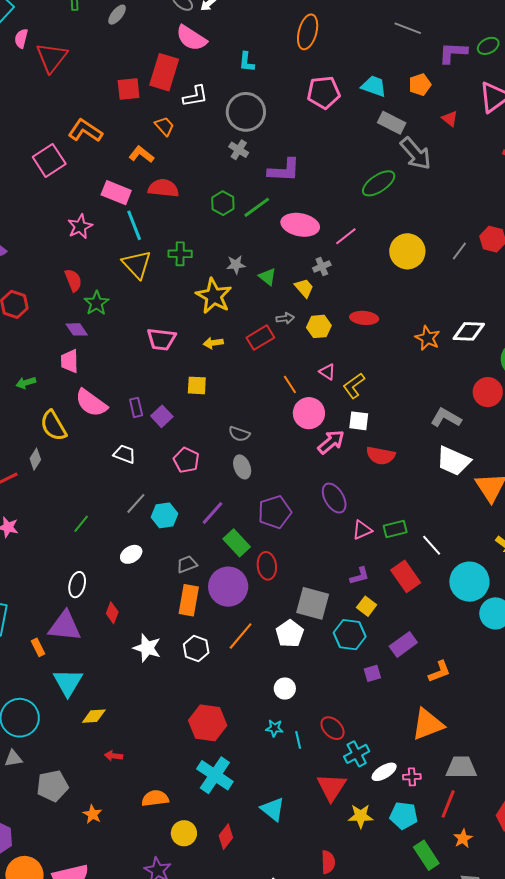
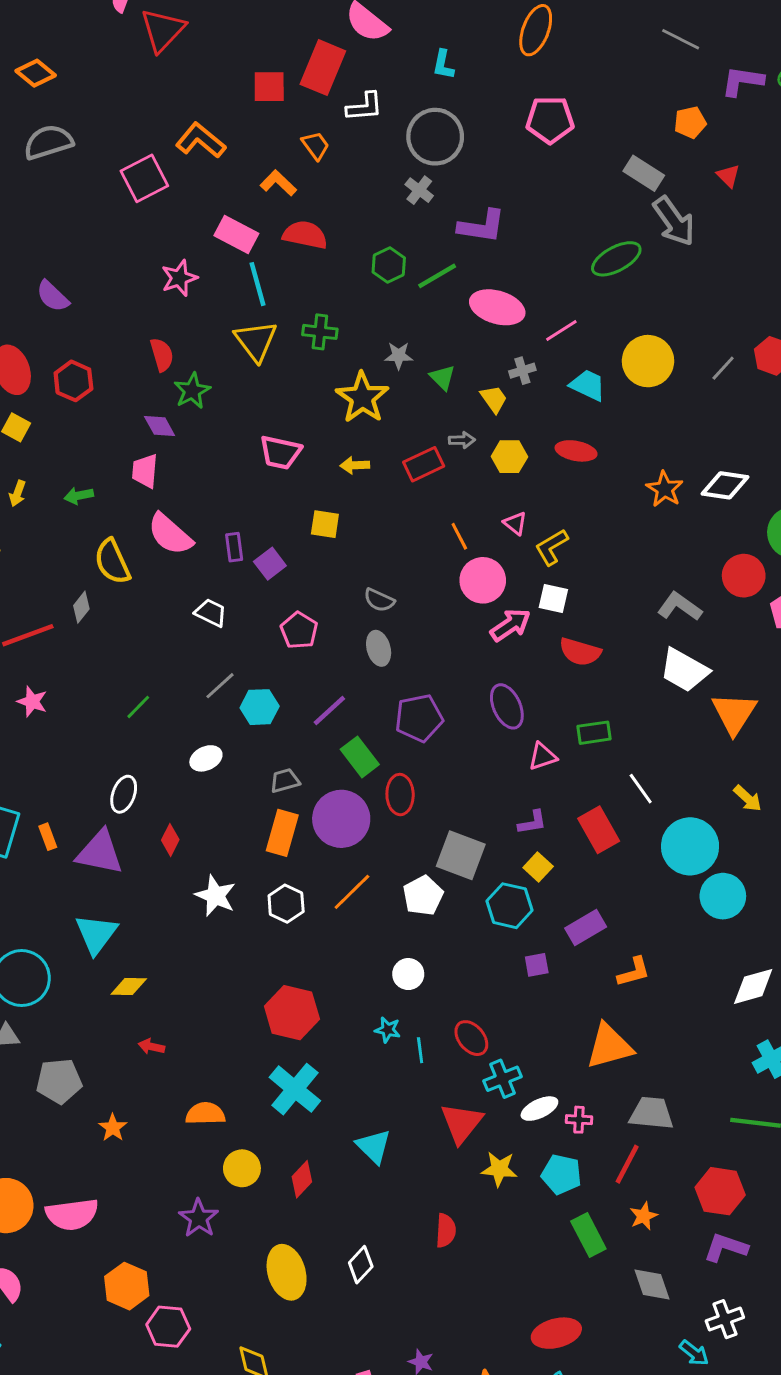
cyan trapezoid: (374, 86) -> (588, 385), moved
green rectangle: (395, 529) -> (594, 733), moved
orange rectangle: (38, 647) -> (48, 837), moved

